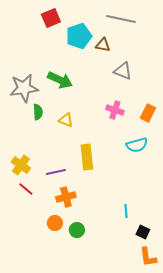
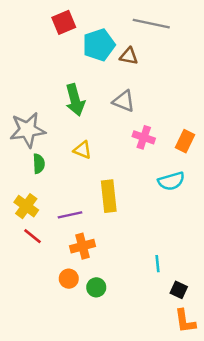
gray triangle: (123, 71) -> (124, 101), moved
green arrow: (60, 80) -> (75, 100), turned 50
gray star: (24, 88) -> (28, 130), moved
green semicircle: (38, 112) -> (39, 164), moved

